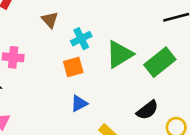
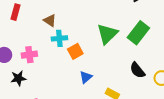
cyan cross: (81, 39) -> (59, 38), moved, turned 35
black semicircle: (147, 110) -> (137, 70), turned 102

